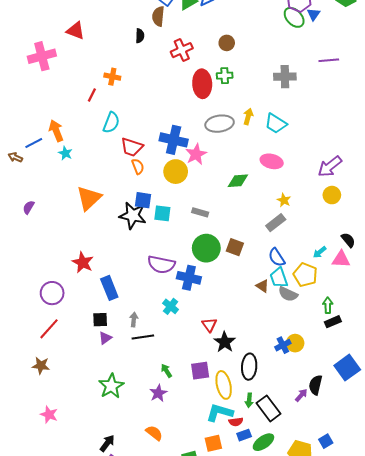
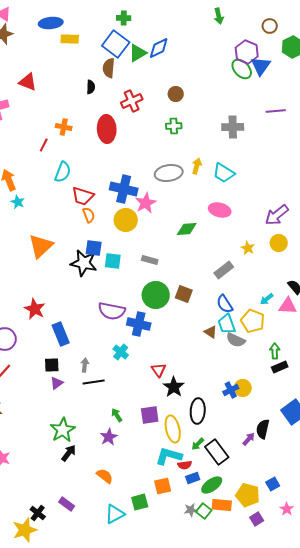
blue triangle: (313, 14) -> (261, 66), size x1.5
red ellipse: (202, 84) -> (107, 129), moved
yellow star: (284, 200) -> (248, 248), moved
green arrow: (249, 400) -> (198, 444), turned 40
black arrow: (107, 443) -> (69, 453), moved

